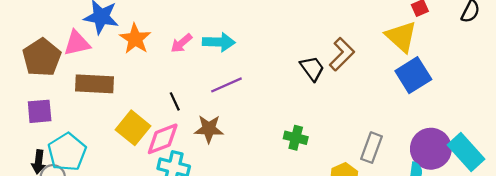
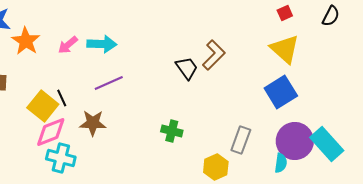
yellow triangle: (401, 37) -> (285, 49), moved
blue square: (413, 75) -> (281, 92), moved
yellow square: (133, 128) -> (43, 106), moved

